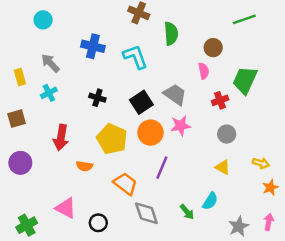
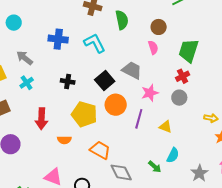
red cross: (220, 100) -> (183, 76), moved
pink star: (181, 126) -> (150, 93), moved
yellow triangle: (223, 167) -> (166, 127), moved
purple line: (162, 168) -> (139, 119), moved

